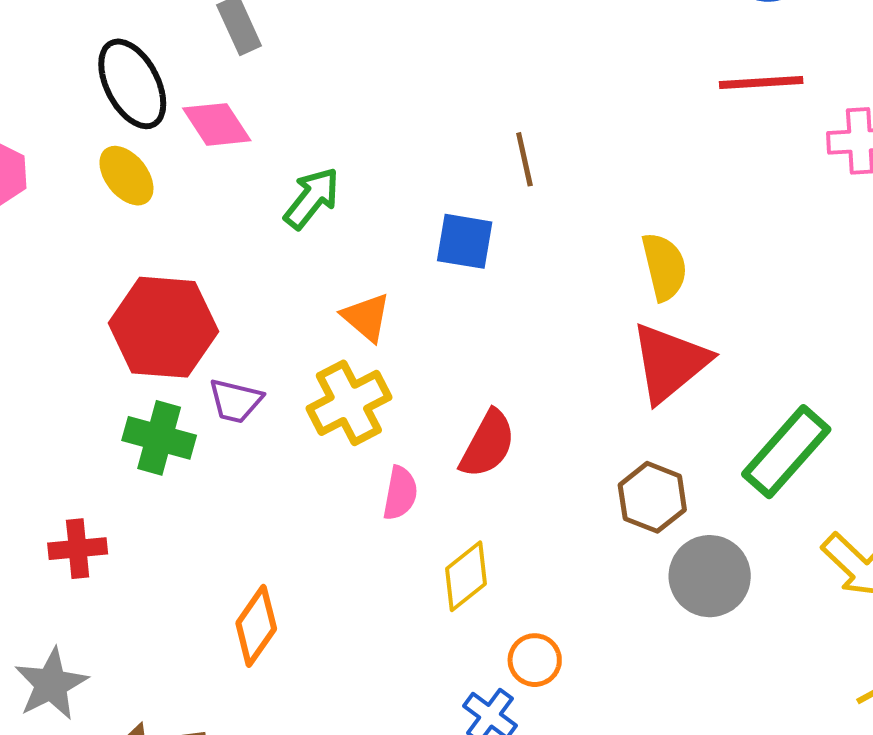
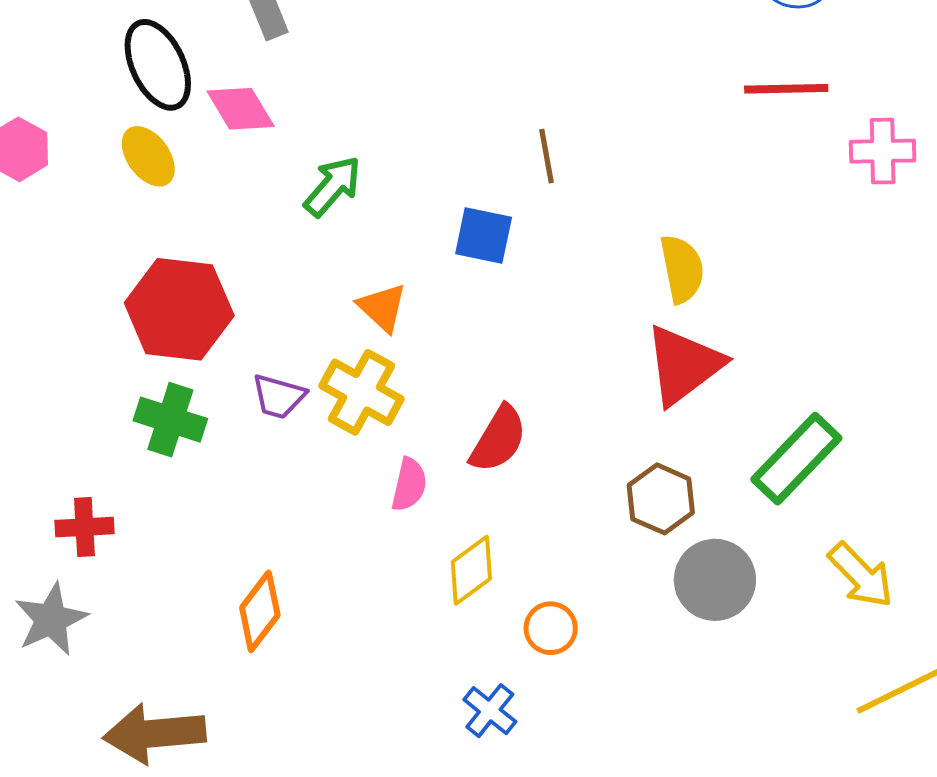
purple trapezoid: (235, 401) -> (279, 396), moved
yellow cross: (349, 403) -> (361, 392), turned -36
orange circle: (535, 660) -> (551, 628), moved
gray star: (51, 684) -> (51, 619), moved

